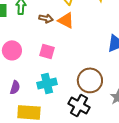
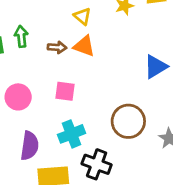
purple semicircle: (15, 87) -> (30, 146), size x1.5
black cross: (79, 105) -> (97, 164), moved

